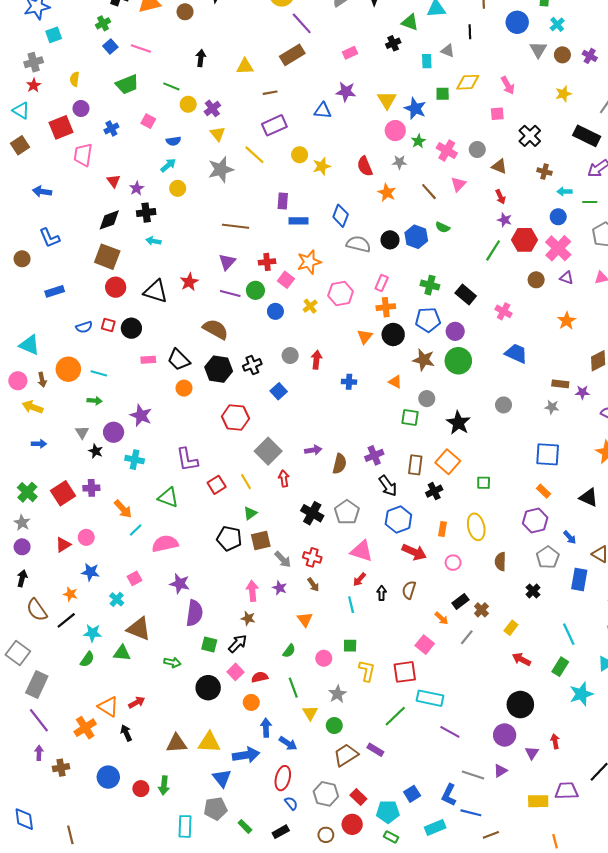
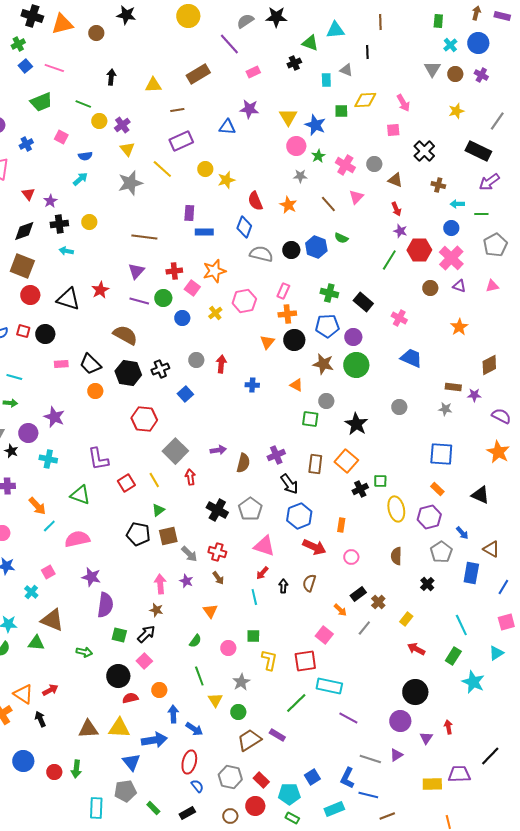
blue circle: (517, 22) -> (478, 43), moved
purple line: (302, 23) -> (229, 44), moved
red semicircle: (365, 166) -> (255, 201), moved
yellow circle: (178, 188) -> (89, 222), moved
black cross: (434, 491) -> (360, 489), moved
yellow ellipse: (476, 527) -> (396, 509), moved
red semicircle: (260, 677) -> (130, 698), moved
cyan star: (581, 694) -> (473, 682), turned -30

